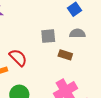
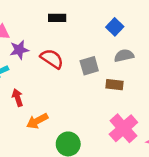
red semicircle: (18, 58) -> (52, 59), moved

